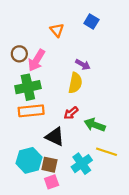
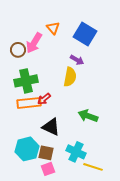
blue square: (91, 22) -> (85, 34), moved, size x1.6
pink arrow: (37, 60) -> (34, 43), moved
red arrow: (71, 113) -> (44, 99), moved
yellow line: (106, 152) -> (93, 167), moved
cyan cross: (82, 164) -> (76, 152), turned -30

